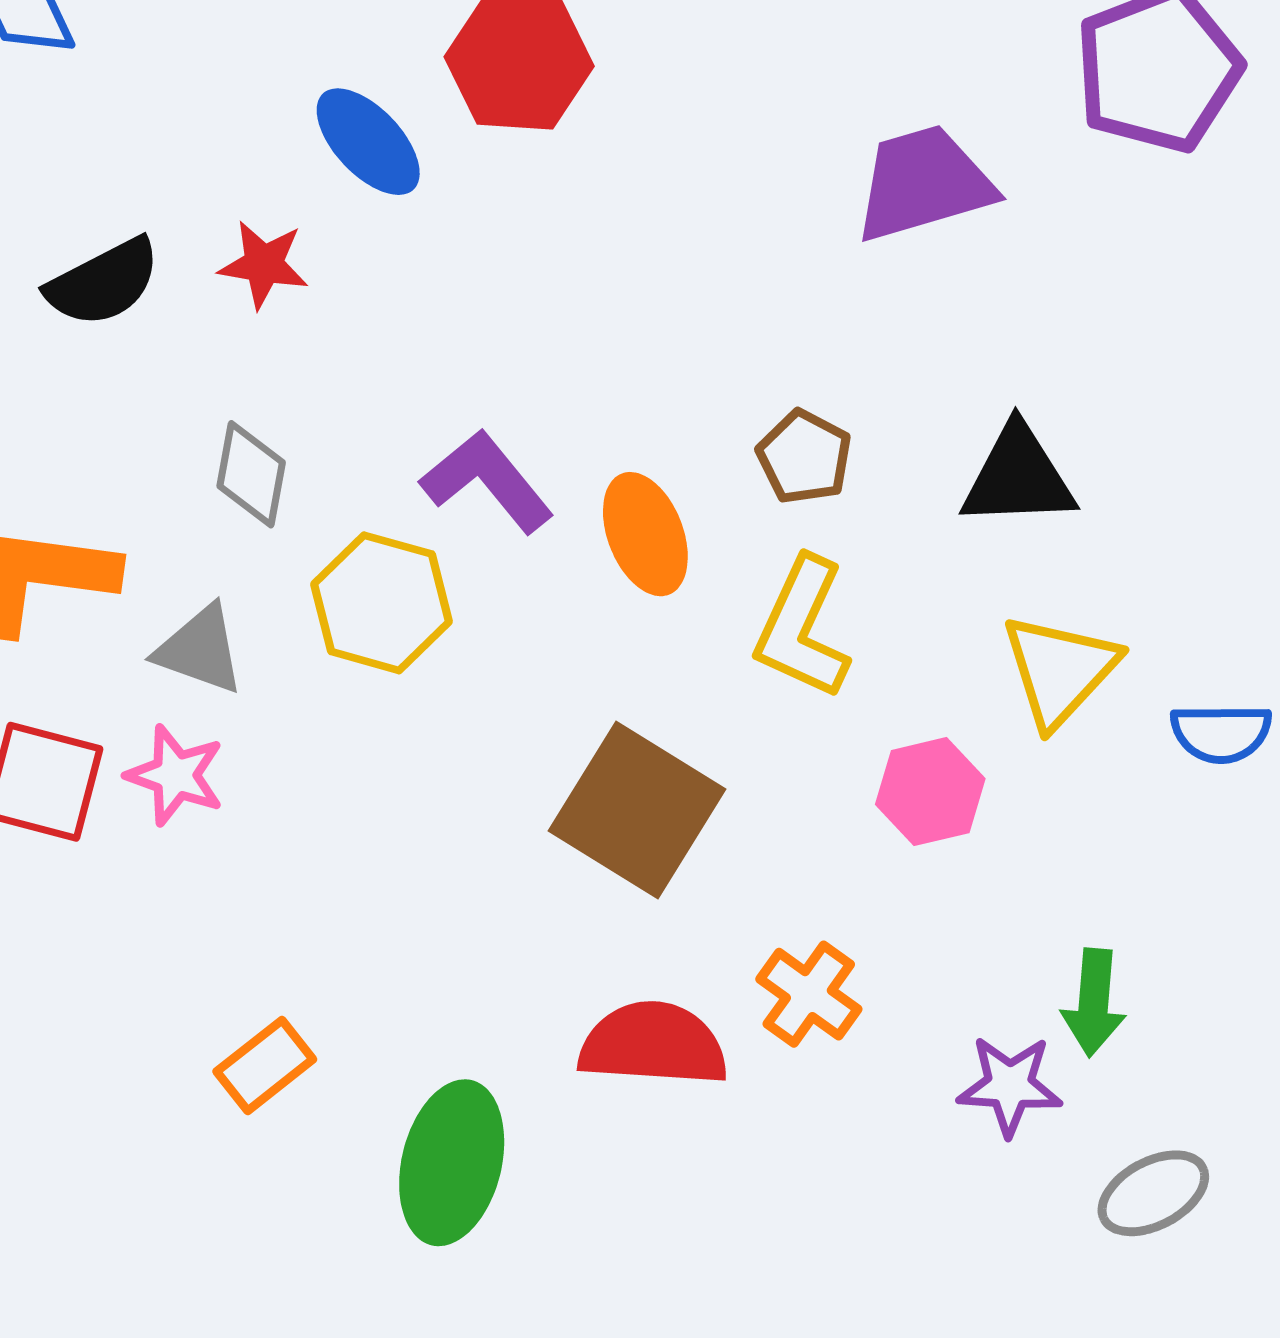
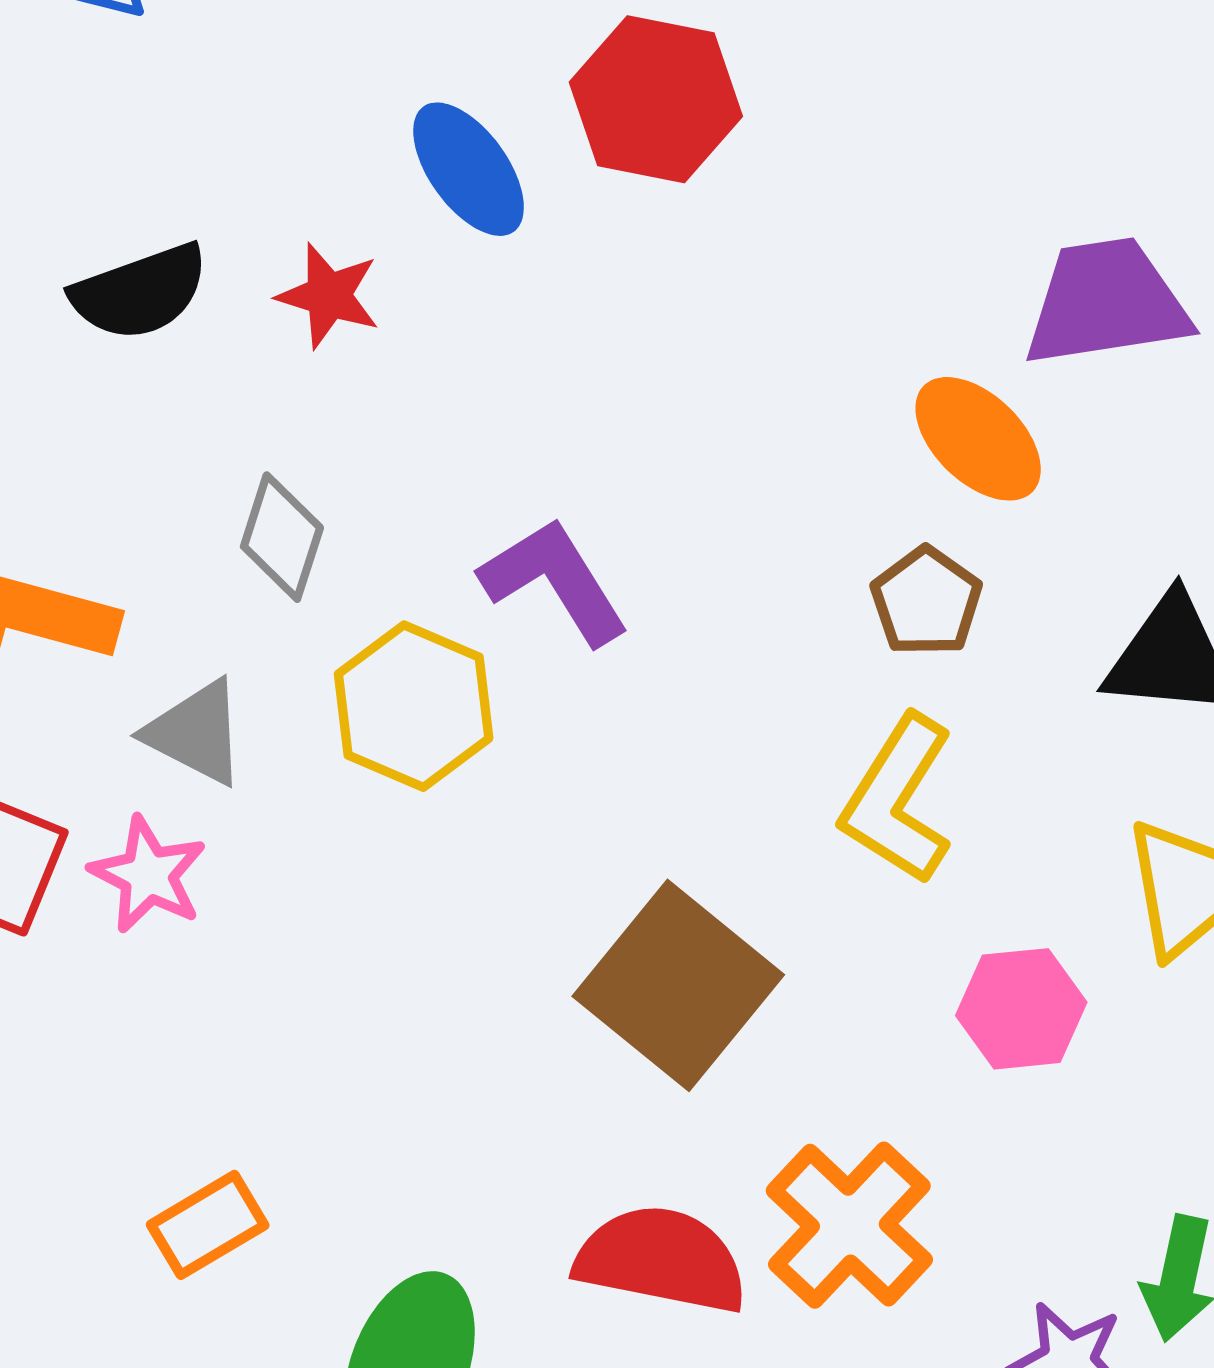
orange ellipse: (645, 534) -> (978, 439), moved, turned -32
orange cross: (809, 994) -> (849, 1225), size x1.4

